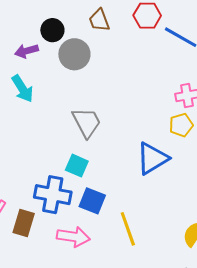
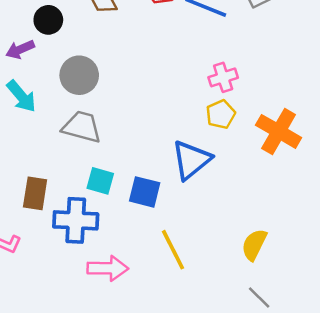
gray circle: (74, 54) -> (79, 75), moved
gray trapezoid: (87, 122) -> (82, 127), moved, turned -40
blue square: (92, 201) -> (145, 192), moved
brown rectangle: (24, 223) -> (35, 193), moved

